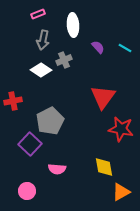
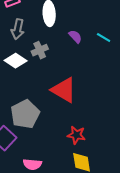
red triangle: (103, 97) -> (64, 90), moved, turned -36
red star: (121, 129) -> (76, 135), moved, size x0.7

